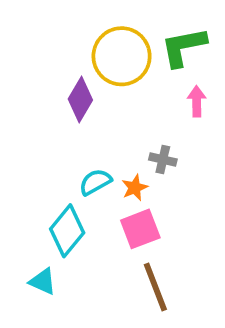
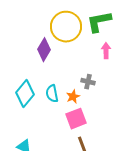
cyan semicircle: (95, 182) -> (52, 94), turned -72
cyan diamond: (67, 231) -> (25, 94), moved

